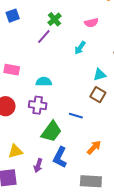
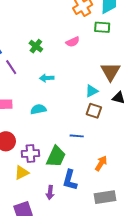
purple line: (44, 36) -> (11, 67), moved, turned -63
cyan arrow: (80, 48) -> (47, 78), moved, turned 64
purple cross: (38, 105) -> (30, 153), moved
yellow triangle: (15, 151) -> (22, 173), moved

